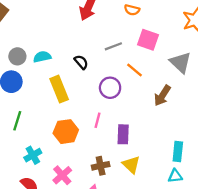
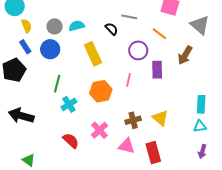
gray line: (113, 46) -> (129, 17), moved, turned 35
purple rectangle: (123, 134) -> (157, 70), moved
cyan cross: (33, 155) -> (69, 104), moved

